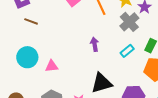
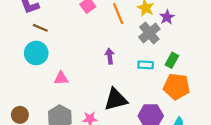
cyan rectangle: (127, 51) -> (146, 65), turned 40
cyan circle: (27, 57) -> (36, 53), moved

